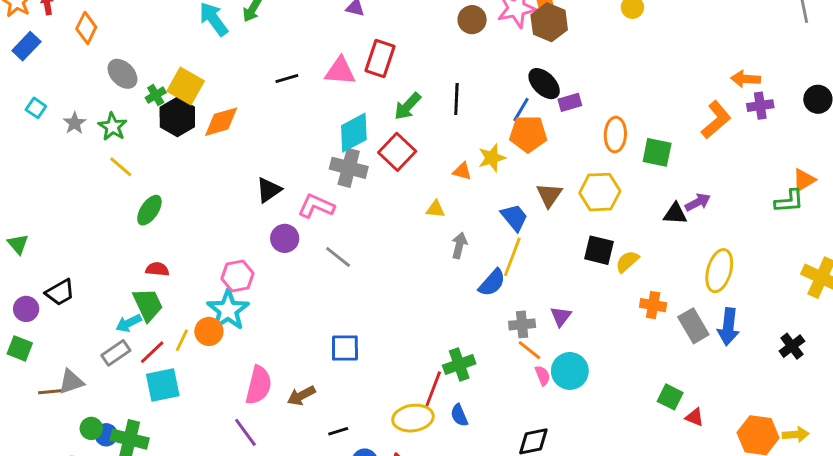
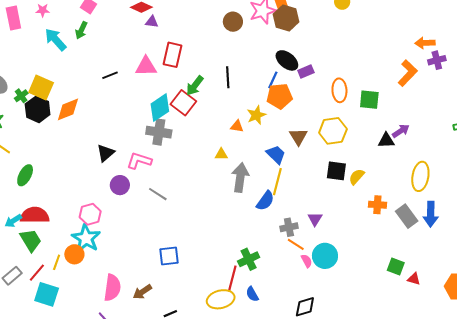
red square: (397, 152) -> (183, 103), moved
gray arrow: (459, 245) -> (240, 178), size x1.6
red semicircle: (157, 269) -> (35, 215), size x1.8
cyan arrow: (129, 323) -> (13, 221), moved
cyan square: (163, 385) -> (47, 294), turned 35

